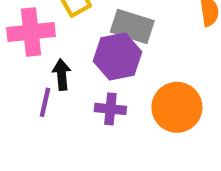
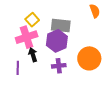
pink cross: (31, 32) -> (27, 37), moved
purple line: (45, 102) -> (18, 68), moved

